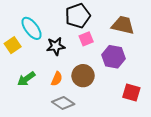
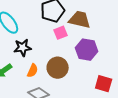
brown trapezoid: (123, 25) -> (80, 20), moved
black star: (56, 46) -> (23, 48), moved

